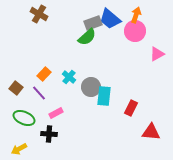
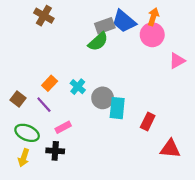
yellow arrow: (19, 149) -> (24, 158), moved, turned -42

